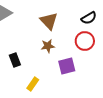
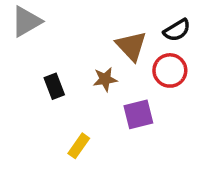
brown triangle: (49, 21) -> (131, 46), moved
black rectangle: (15, 60) -> (54, 86), moved

